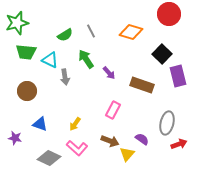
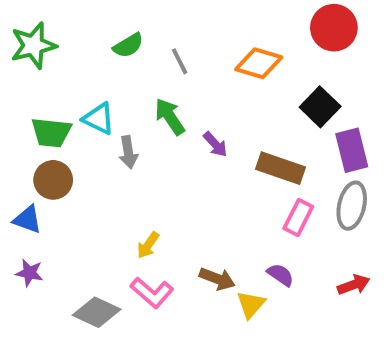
green semicircle: (65, 35) -> (128, 45), moved
green trapezoid: (26, 52) -> (51, 132), moved
pink rectangle: (113, 110) -> (298, 217), moved
gray ellipse: (167, 123) -> (352, 206), moved
blue triangle: (40, 124) -> (27, 219), moved

